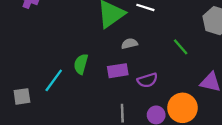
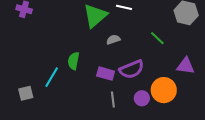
purple rectangle: (118, 71) -> (106, 74), moved, turned 30
purple semicircle: (147, 80) -> (132, 69), size x1.4

